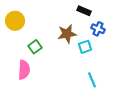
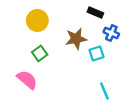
yellow circle: (15, 21) -> (37, 20), moved
pink semicircle: (24, 70) -> (27, 80), turned -54

